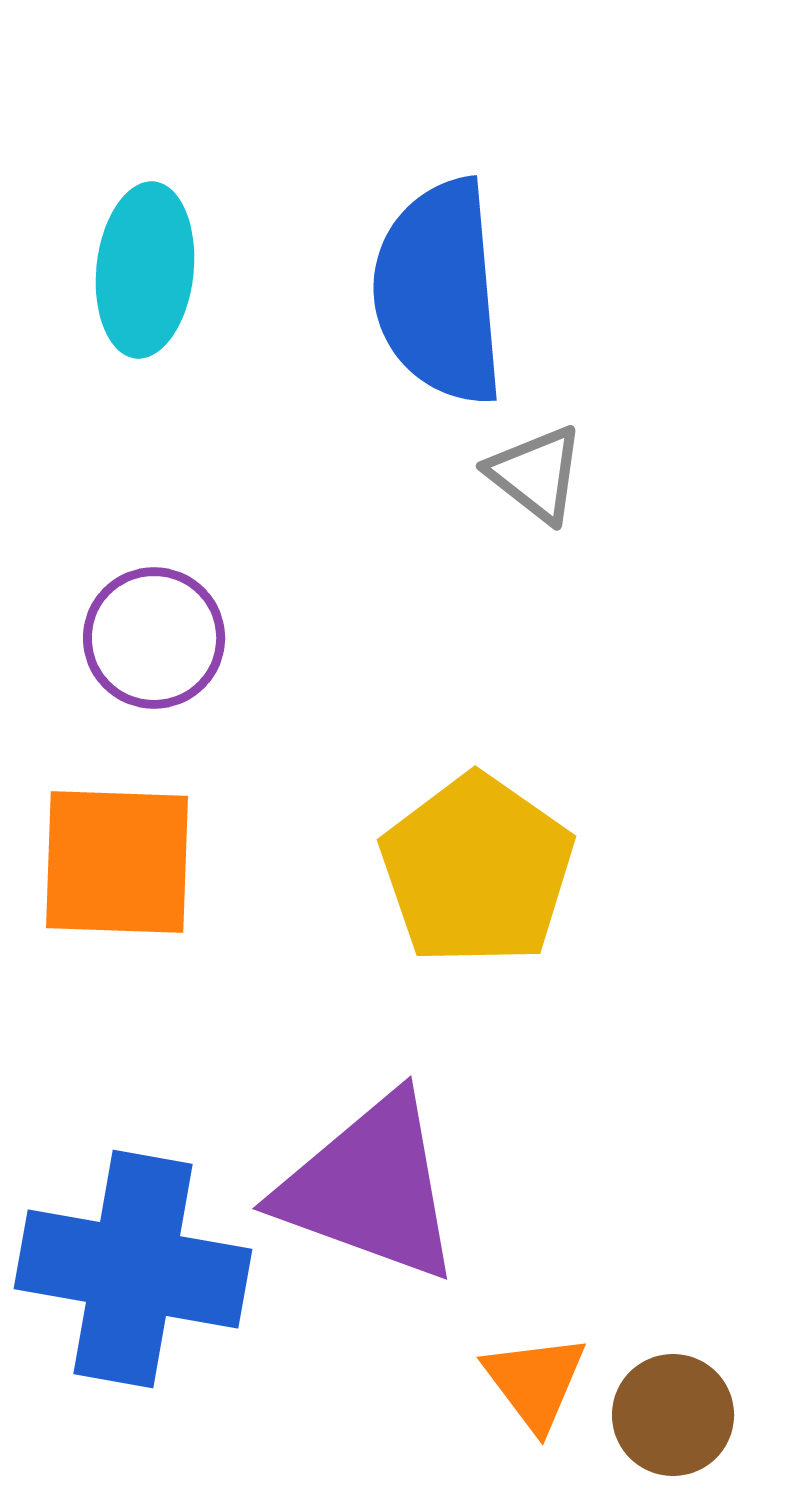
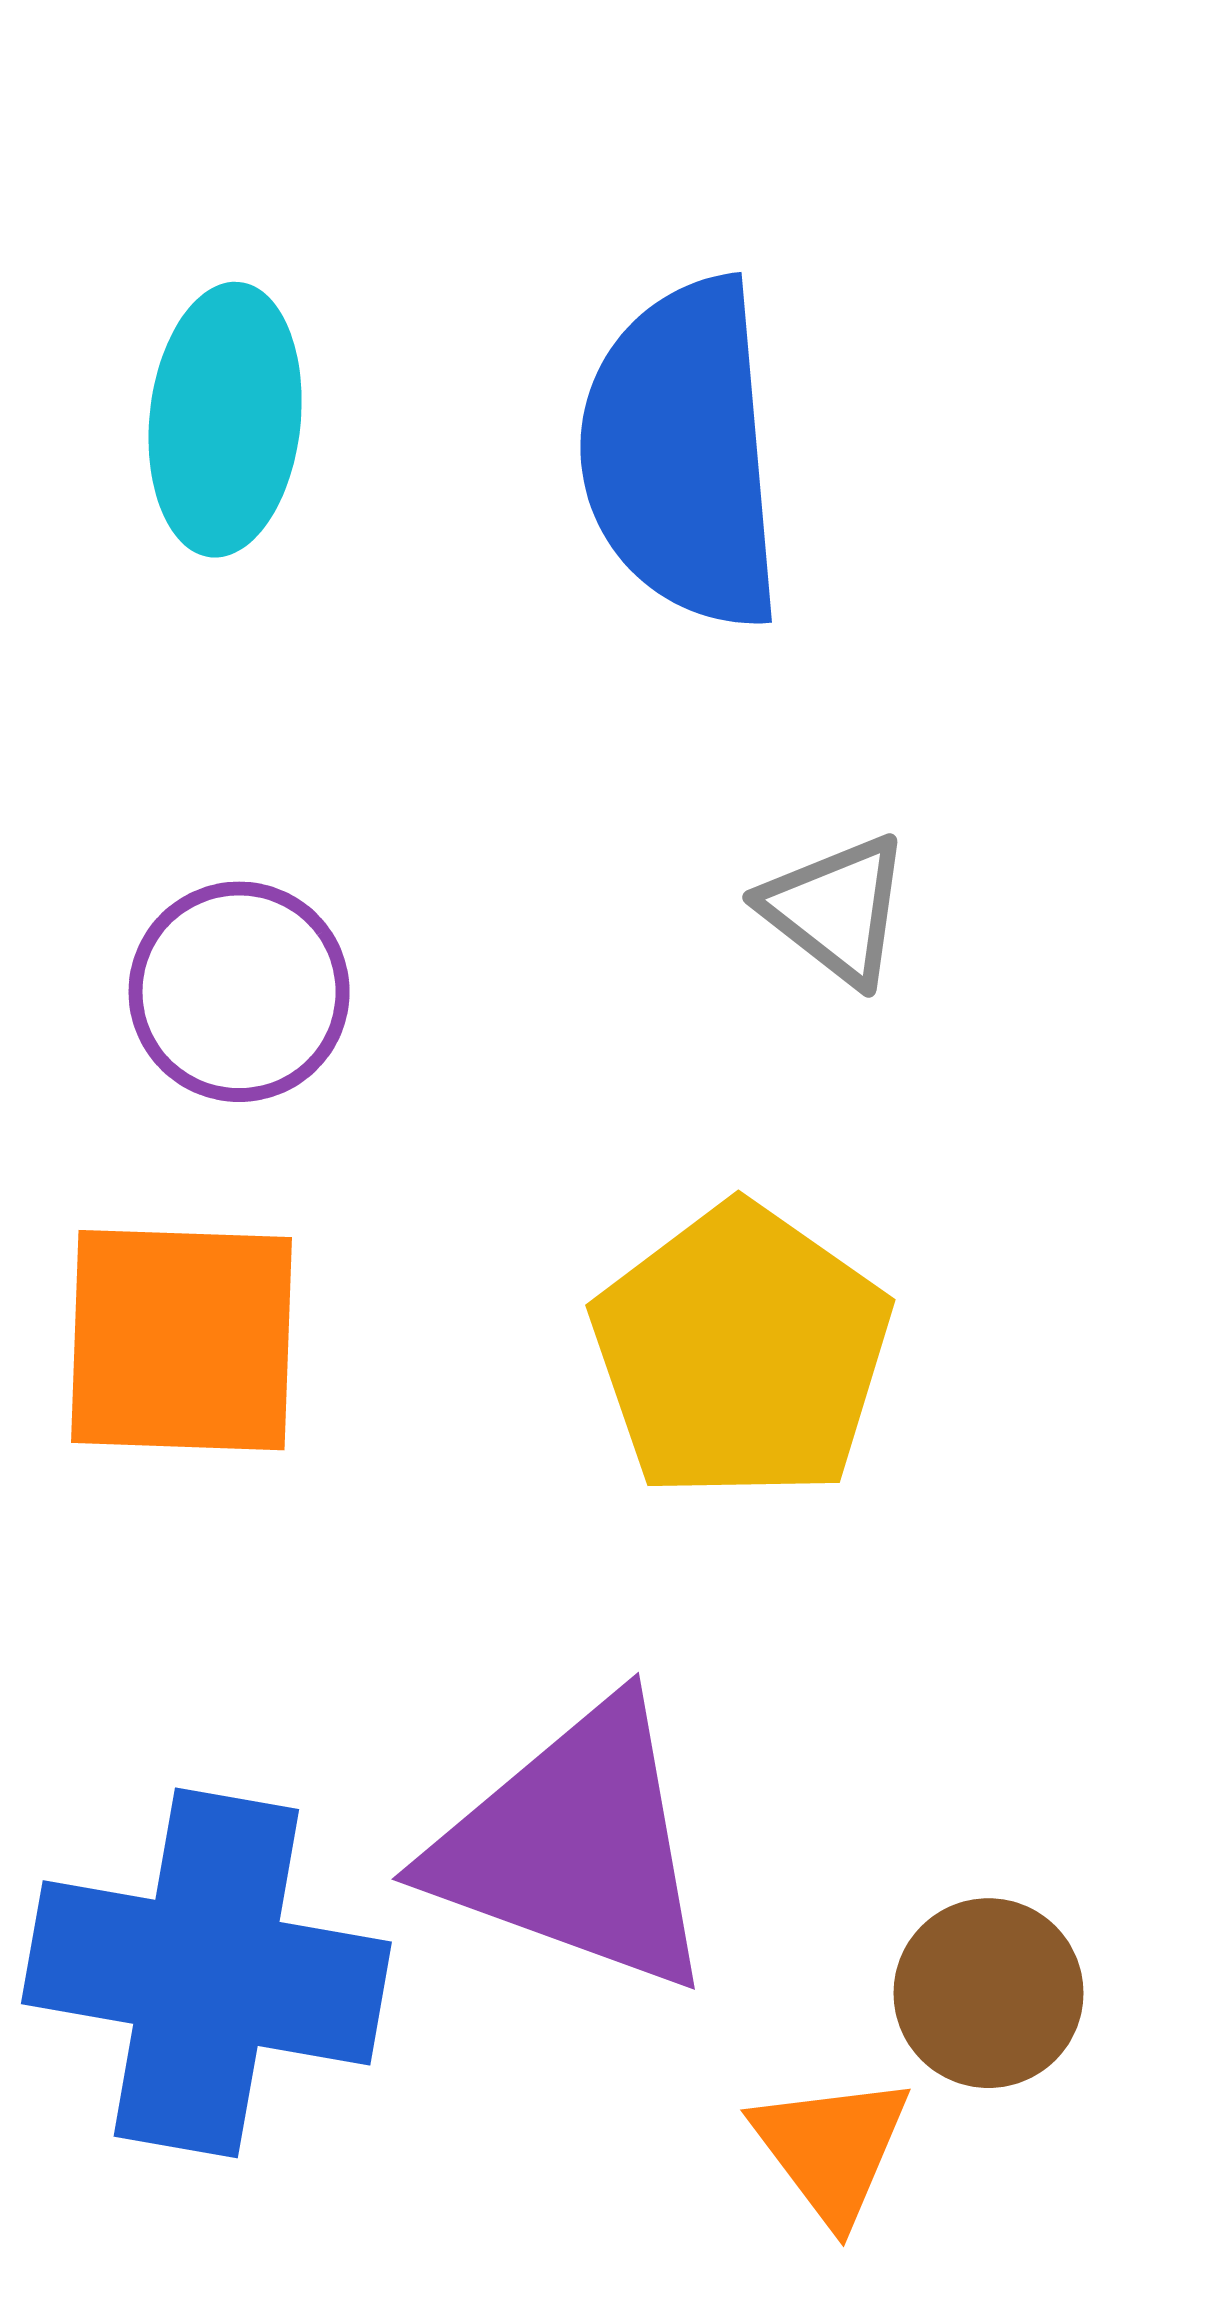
gray triangle: (536, 474) -> (836, 909), moved
brown circle: (673, 1415) -> (988, 1993), moved

